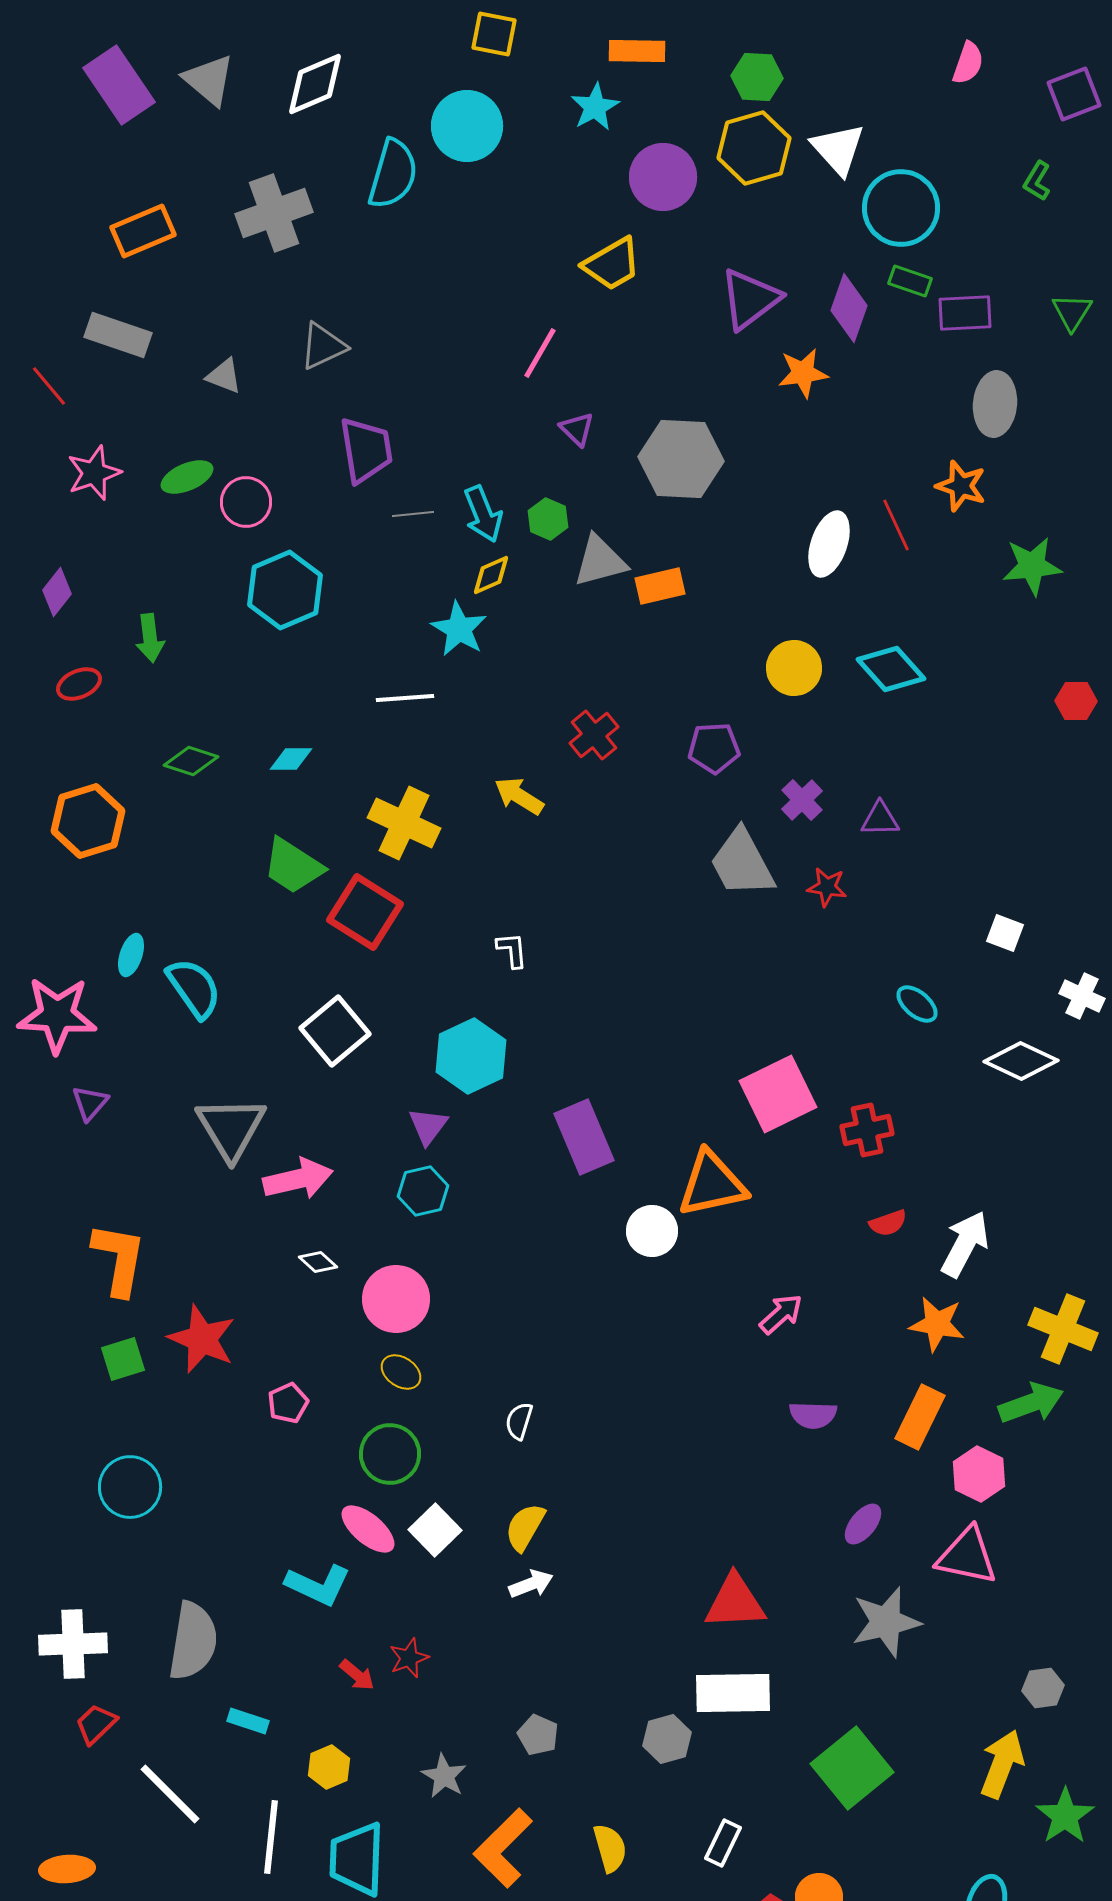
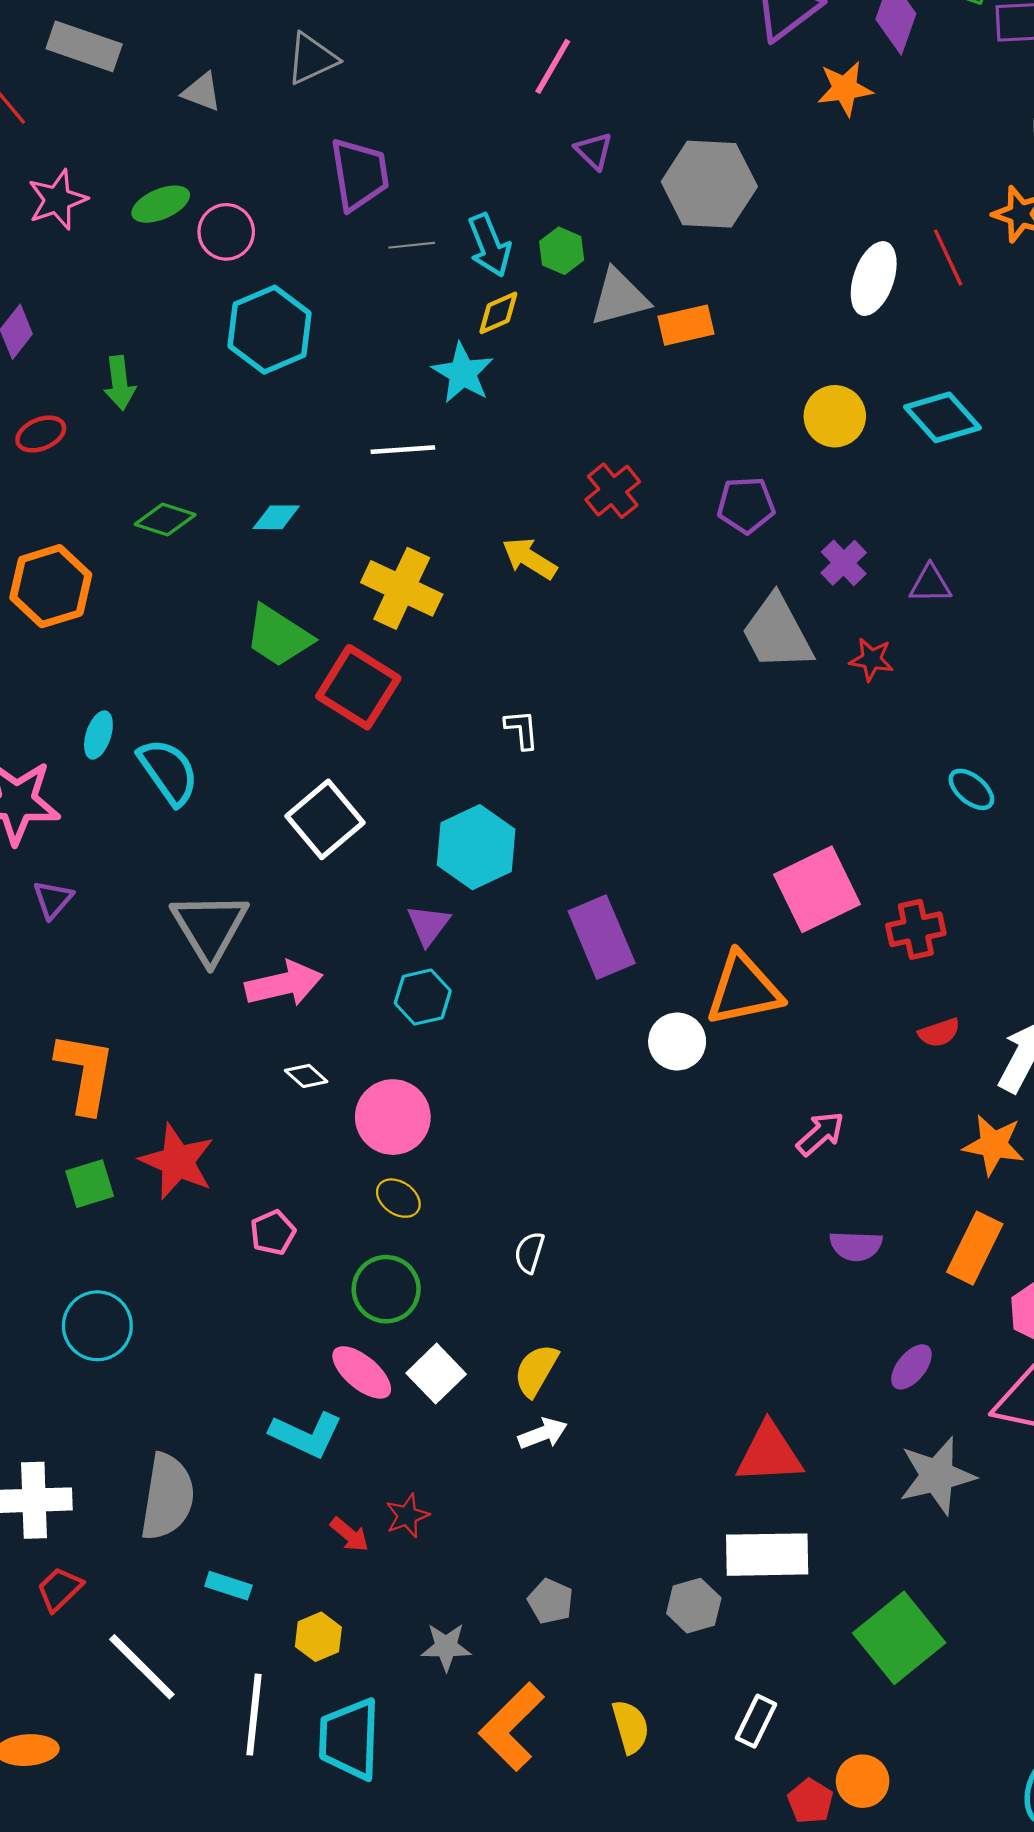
gray star: (444, 1776) -> (446, 1647), turned -30

